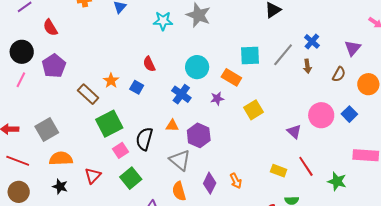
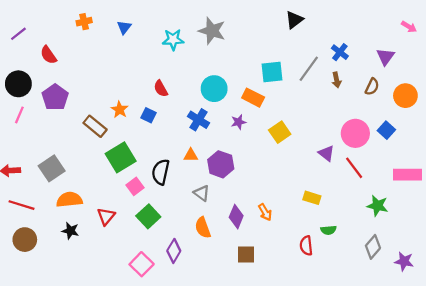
gray triangle: (180, 160) -> (202, 193), size x0.7
red line: (306, 166) -> (354, 168), moved

